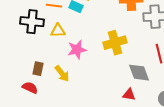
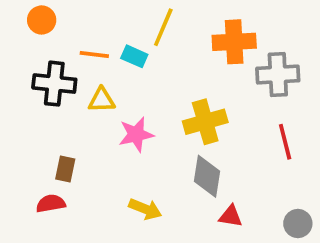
gray diamond: (139, 73) -> (207, 176), moved, turned 30
yellow arrow: (62, 74) -> (145, 209), moved, turned -30
red semicircle: (30, 88) -> (51, 204), turned -35

